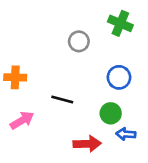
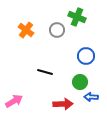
green cross: (120, 23) -> (77, 17), moved
orange cross: (15, 77) -> (26, 30), moved, turned 35
pink arrow: (22, 120) -> (14, 101), moved

